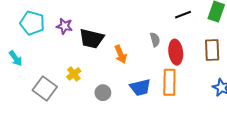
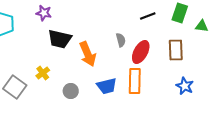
purple star: (64, 26) -> (44, 13), moved
red ellipse: (176, 52) -> (141, 52), turned 35
orange arrow: (121, 54) -> (88, 54), size x1.4

